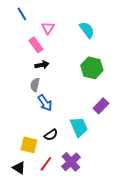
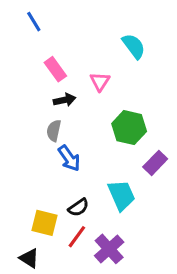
pink triangle: (48, 28) -> (100, 81), moved
green hexagon: (92, 68) -> (129, 128), moved
red line: (46, 164) -> (77, 237), moved

